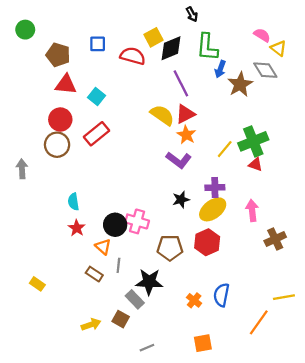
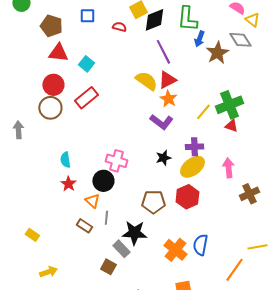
red semicircle: (133, 56) -> (119, 27), size x0.6
pink cross: (137, 221) -> (116, 161), moved
orange cross: (194, 300) -> (175, 250), size x1.6
yellow arrow: (91, 325) -> (48, 272), moved

